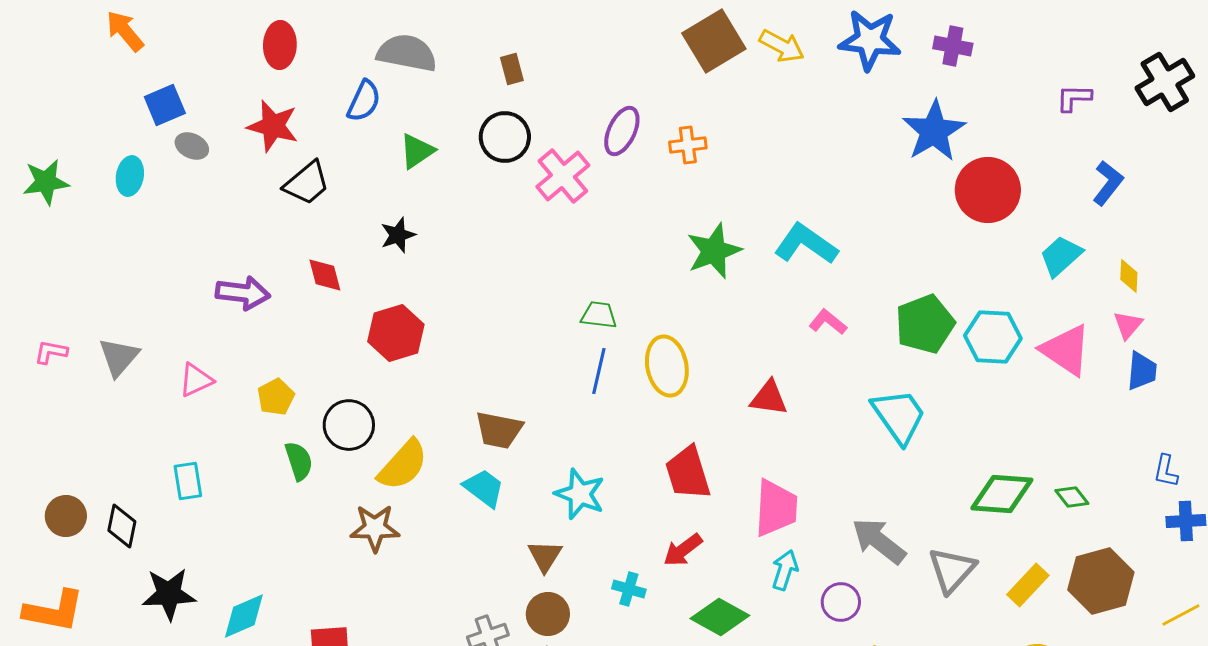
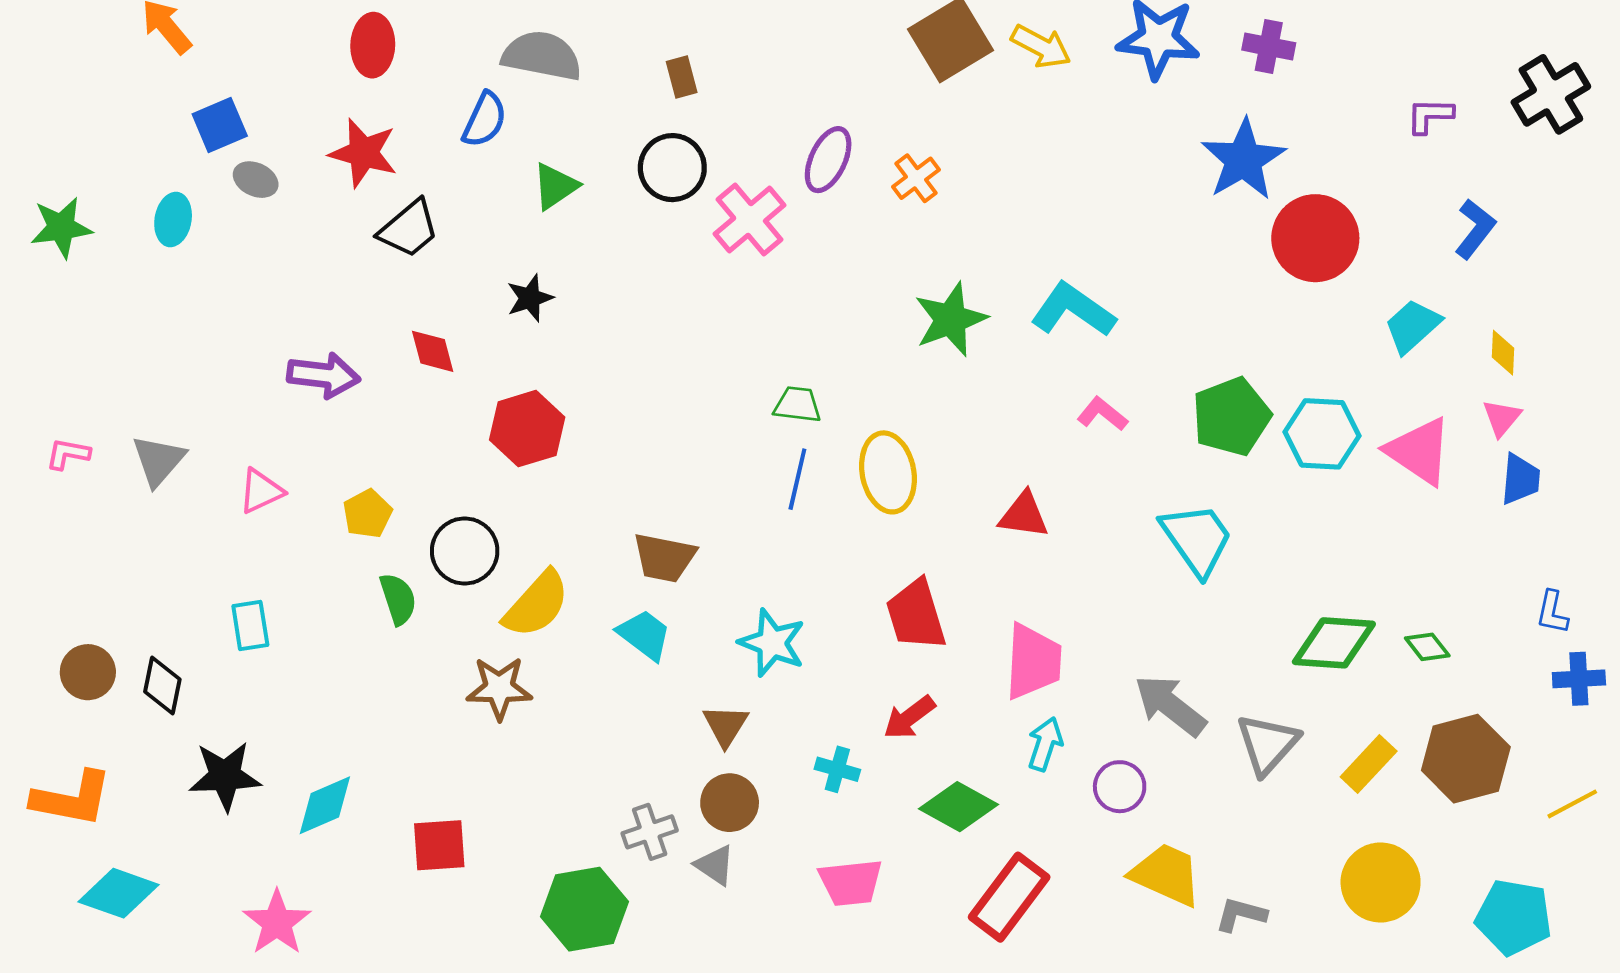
orange cross: (688, 145) -> (916, 178), turned -30

